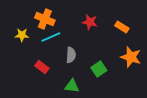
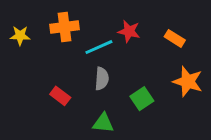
orange cross: (45, 19) -> (64, 27), turned -30
yellow star: (22, 35) -> (20, 36), moved
cyan line: (51, 37) -> (99, 47), moved

